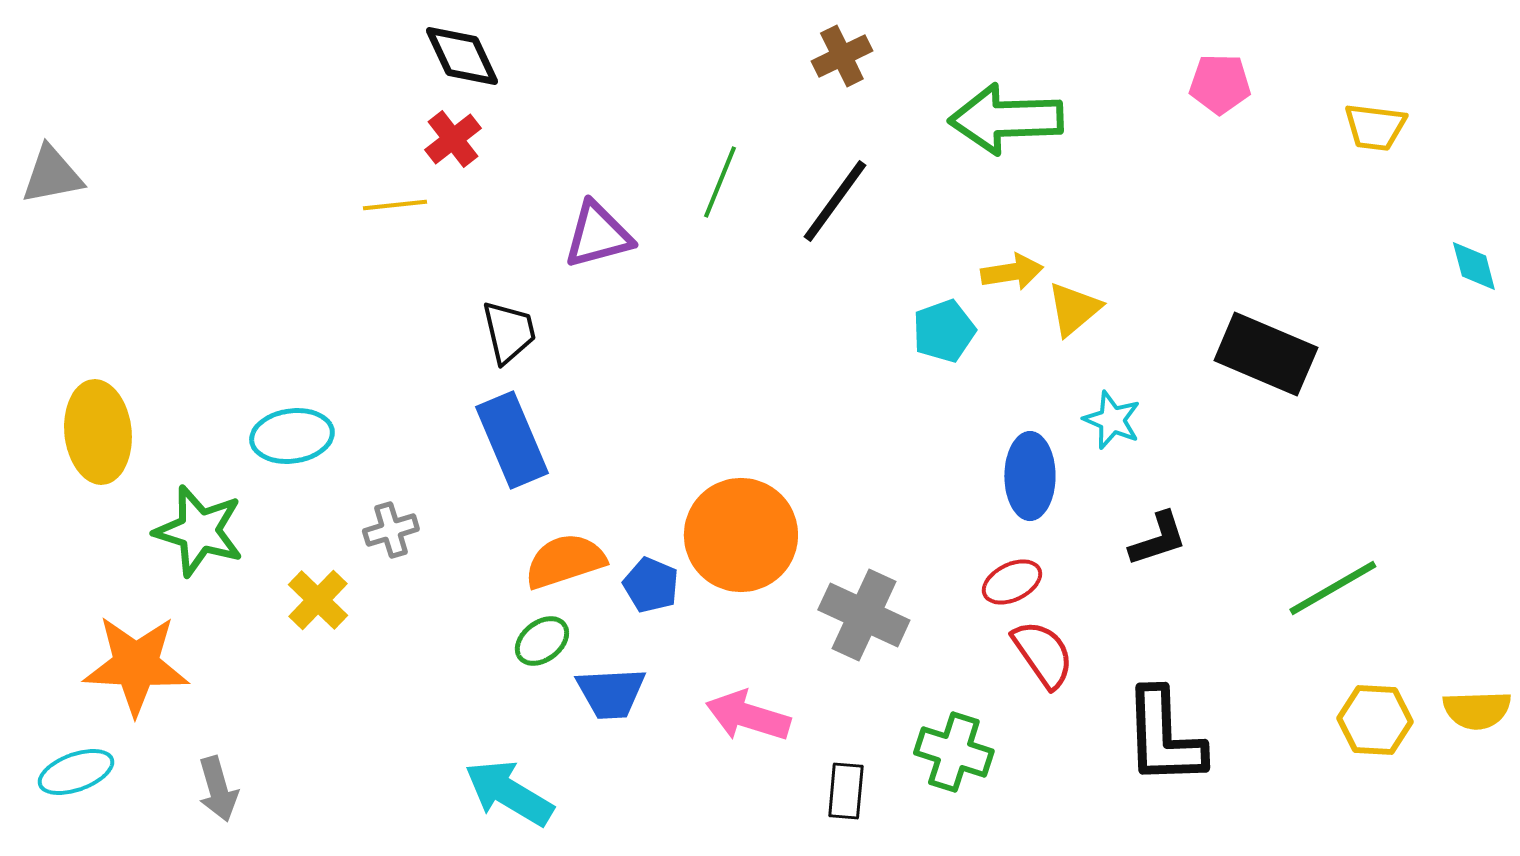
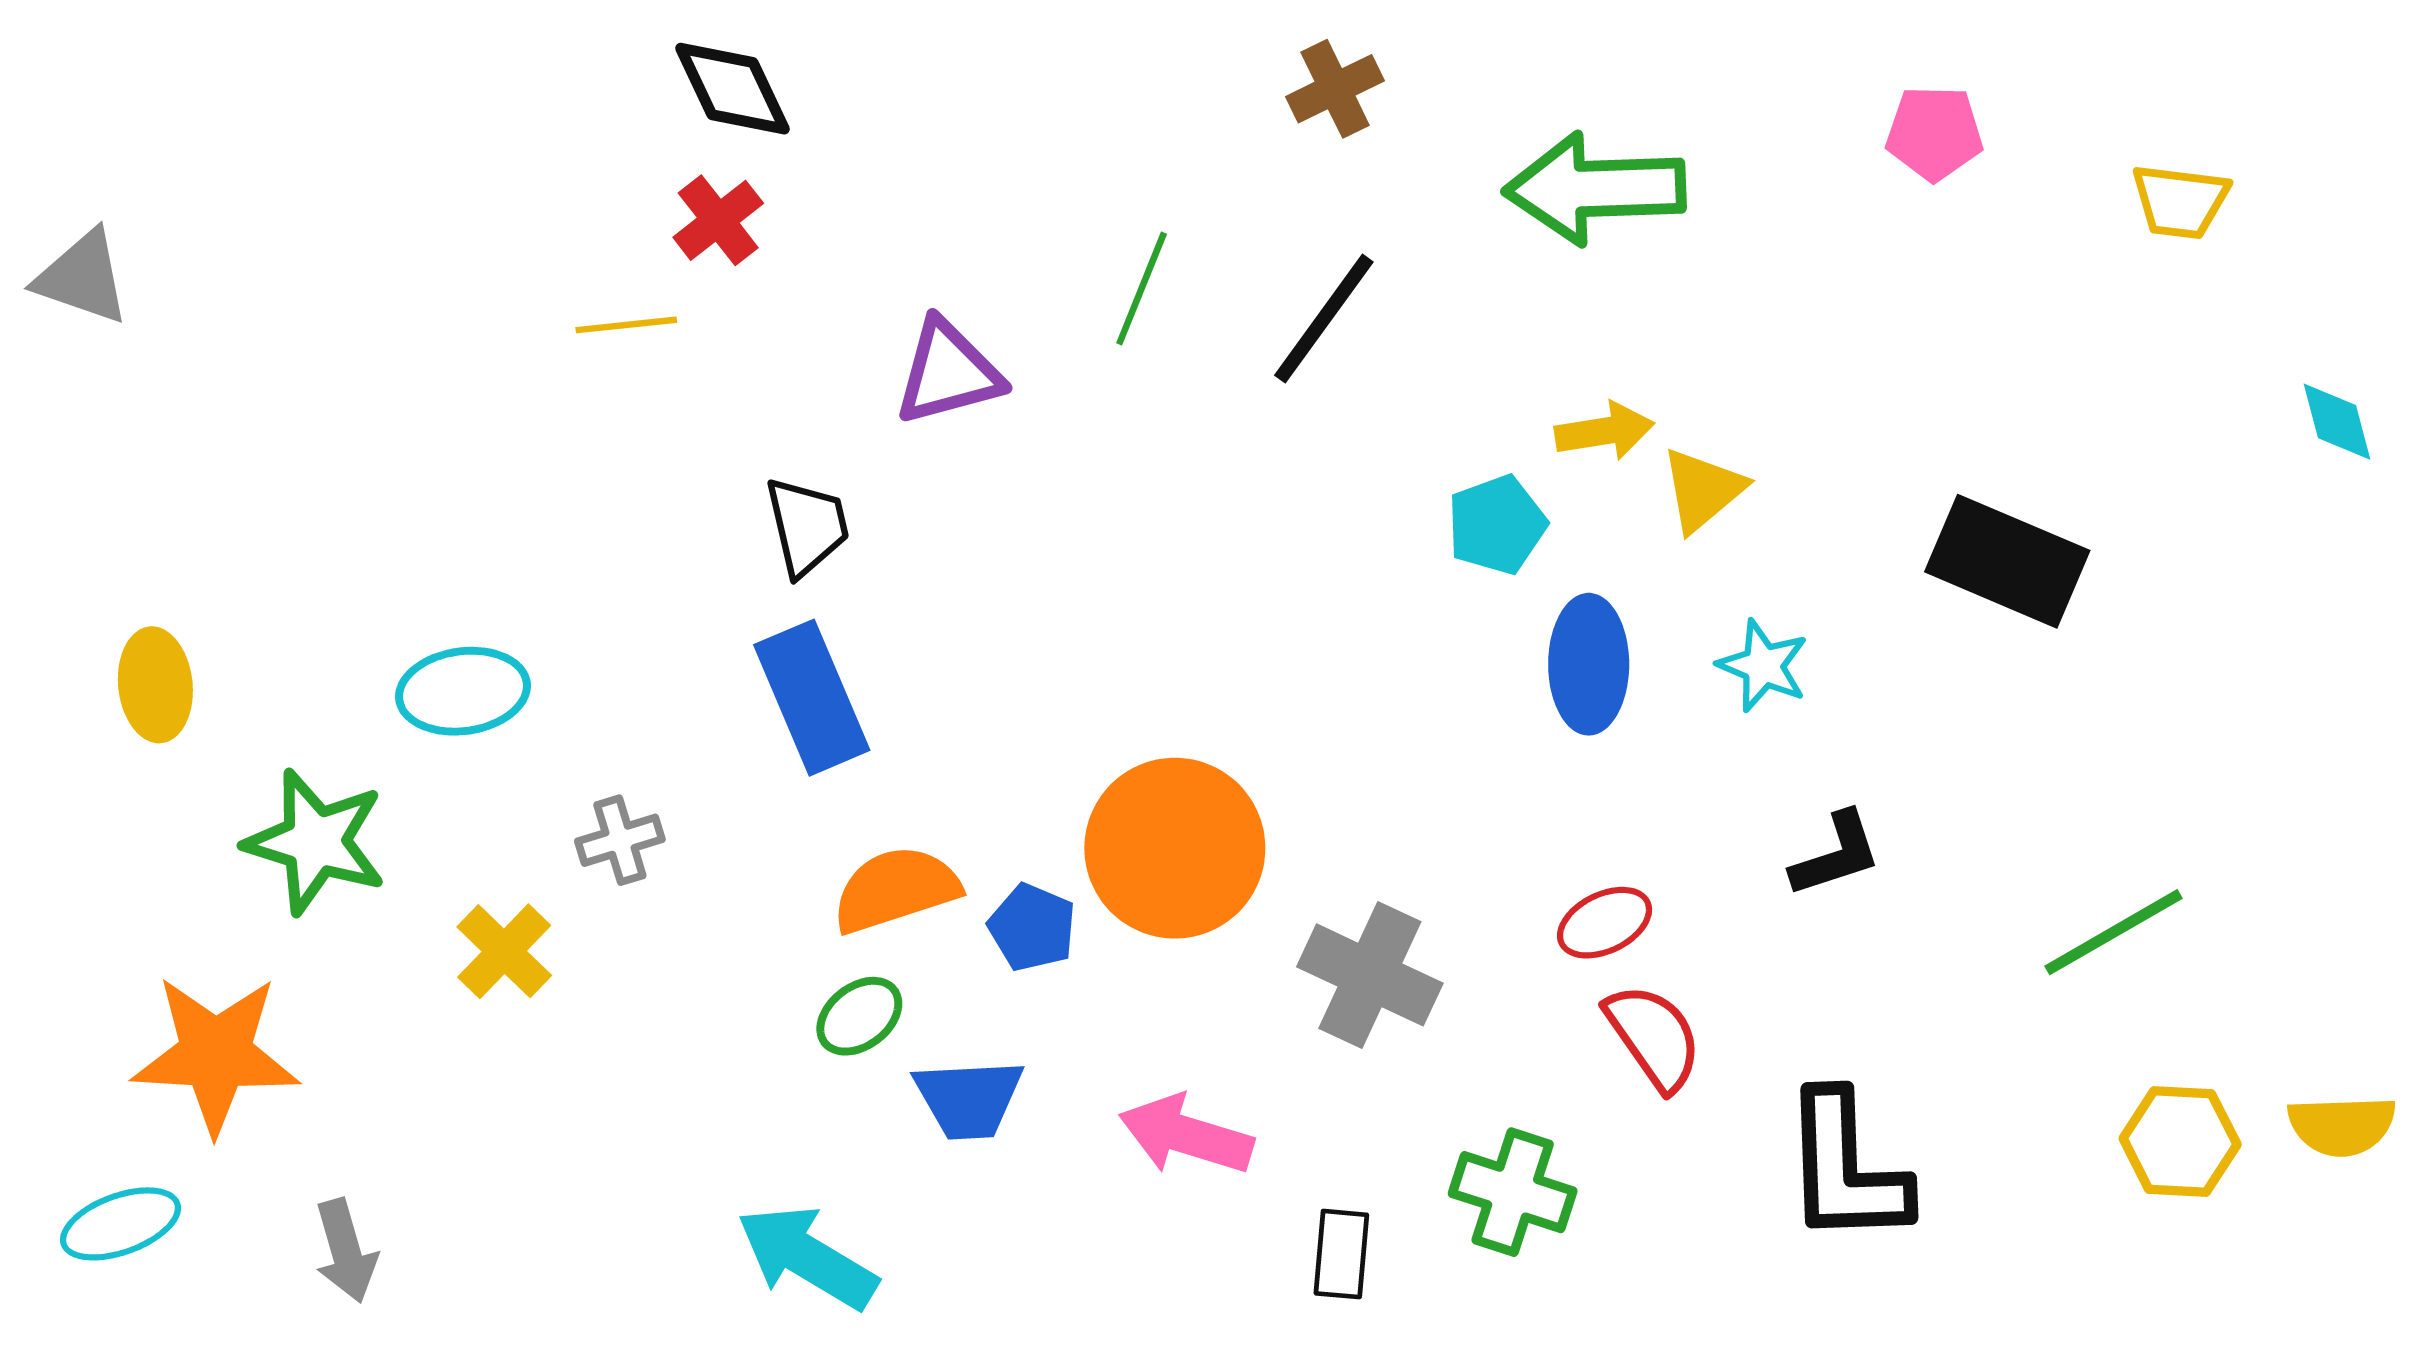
gray triangle: (52, 175) -> (82, 277), turned 30
yellow ellipse: (98, 432) -> (155, 685), size x0.7
blue ellipse: (1030, 476) -> (1589, 664), moved

